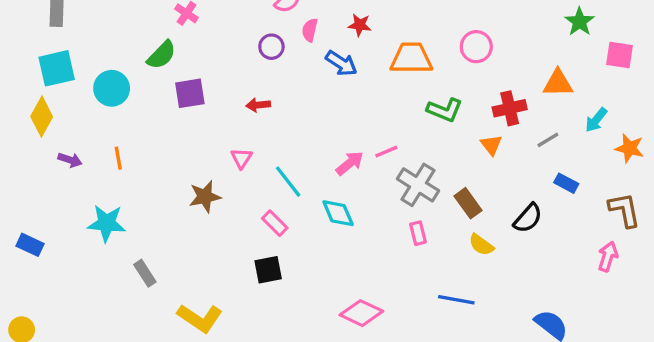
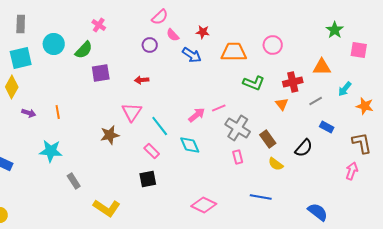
pink semicircle: (310, 30) -> (173, 35), turned -56
cyan circle: (112, 88) -> (54, 44), moved
pink triangle: (241, 158) -> (132, 112), size x1.5

